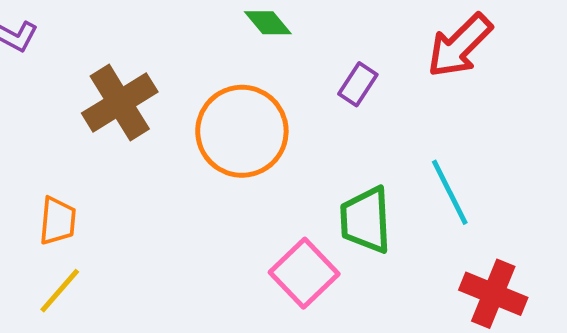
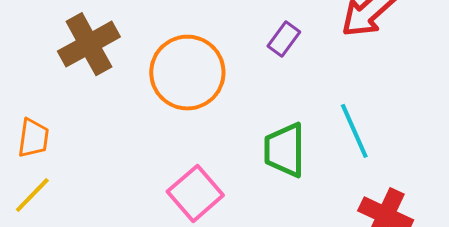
pink square: (304, 273) -> (195, 193), moved

